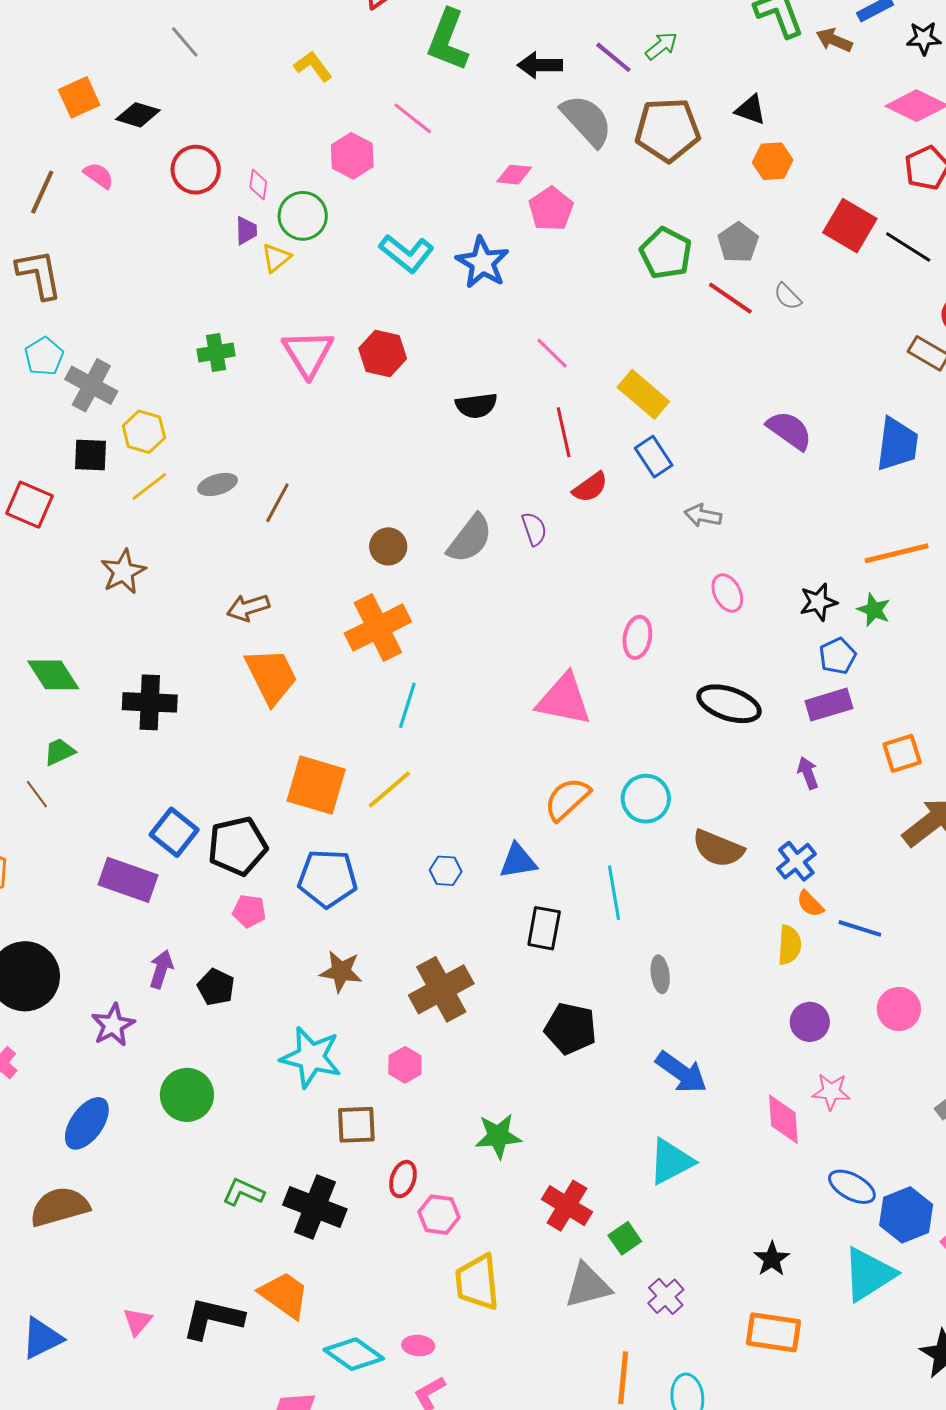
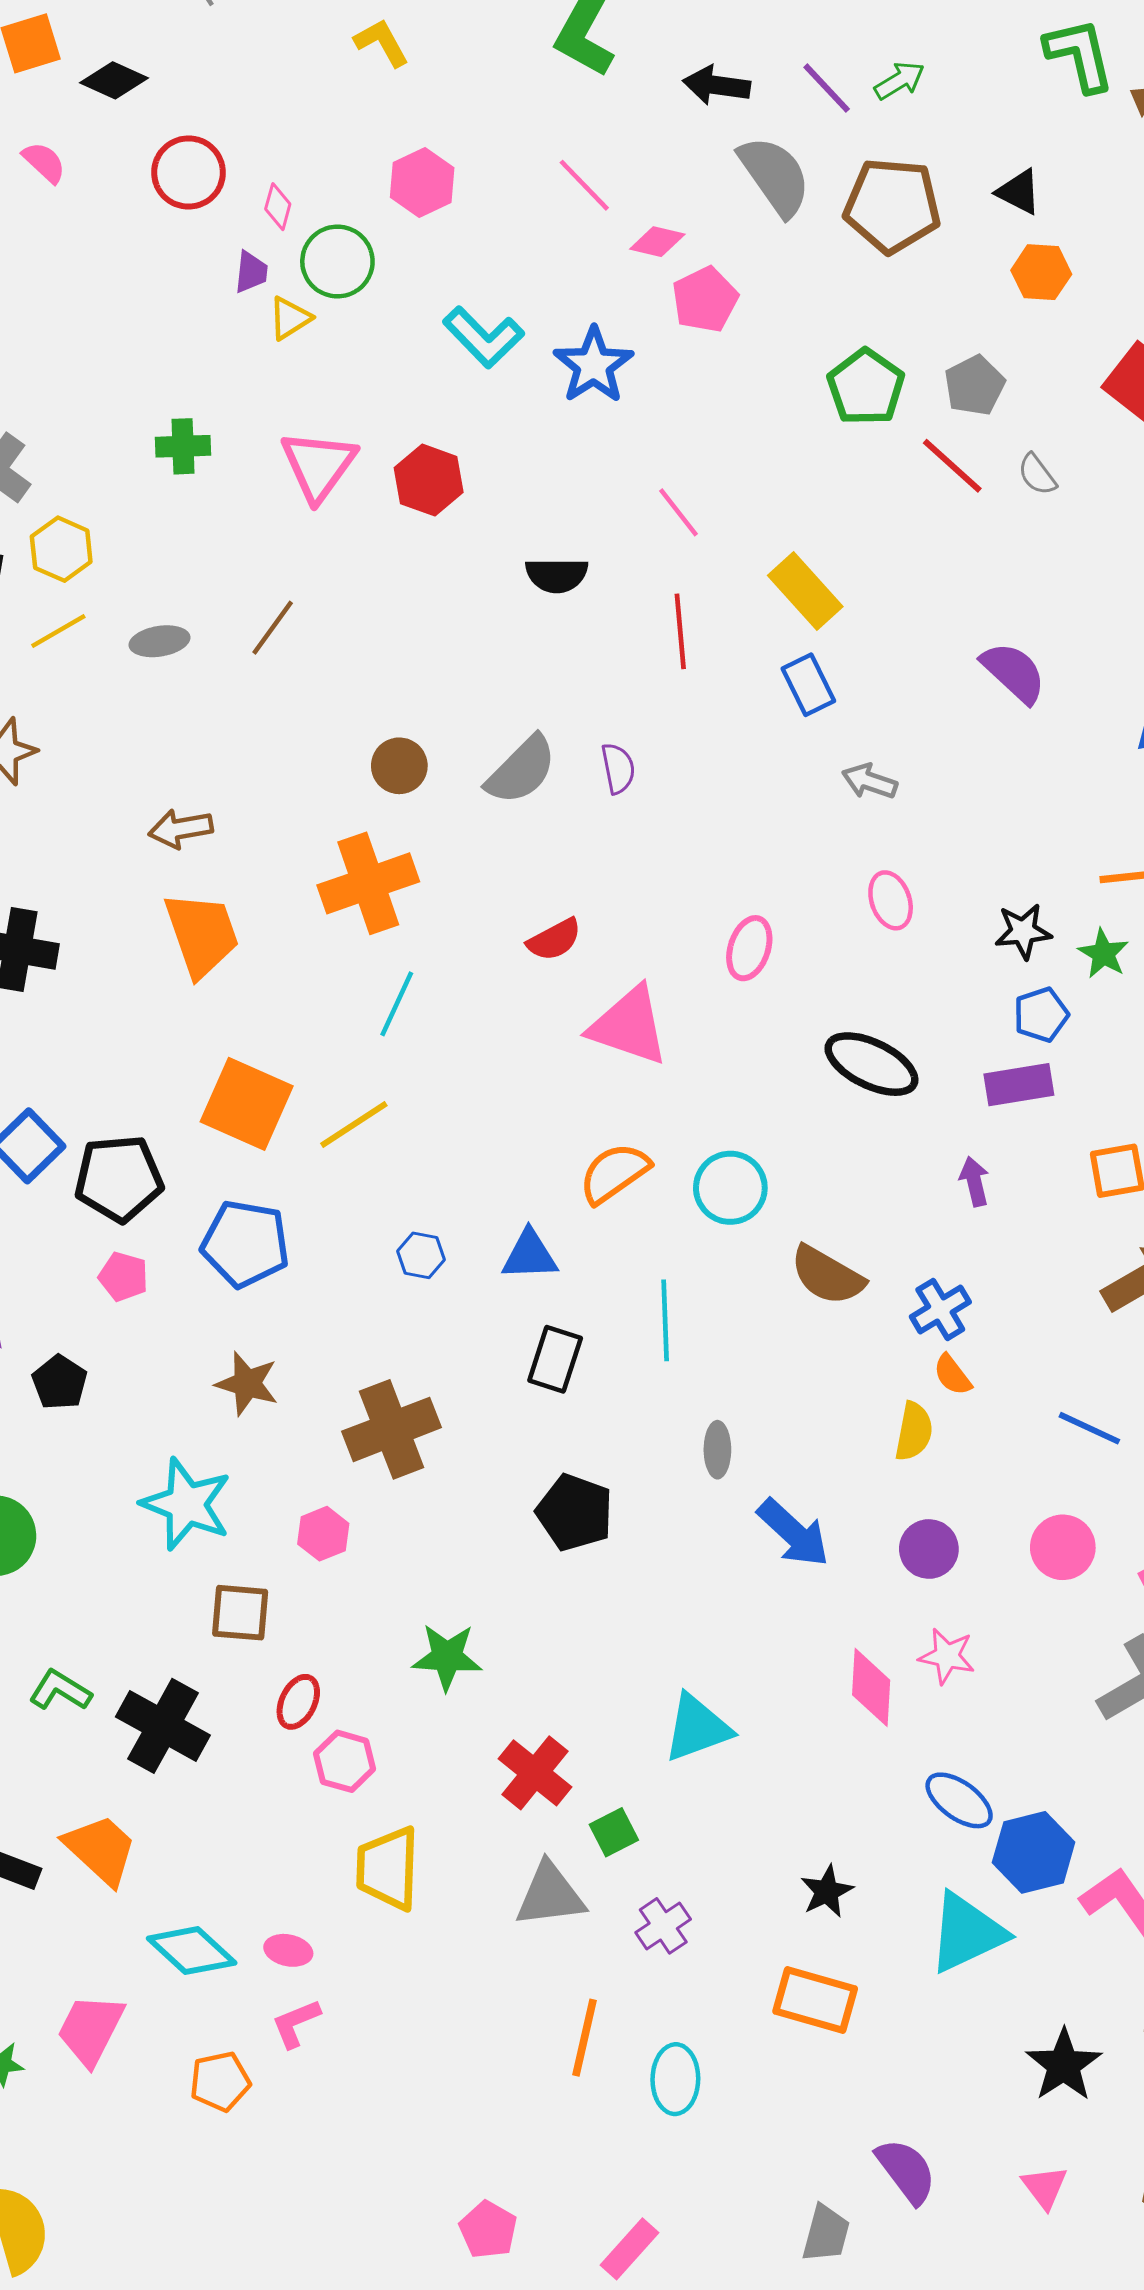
pink line: (413, 118) -> (584, 185), moved
red semicircle: (590, 487) -> (554, 940), moved
brown line: (277, 503) -> (273, 628), moved
blue line: (860, 928) -> (1089, 1428), moved
blue arrow: (681, 1072) -> (793, 1533), moved

